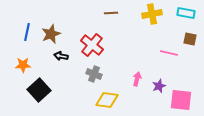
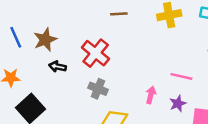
blue line: (27, 32) -> (16, 37), turned -36
pink line: (169, 53) -> (181, 76), moved

